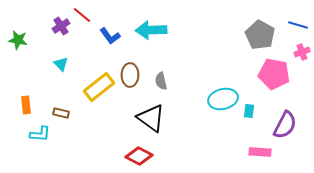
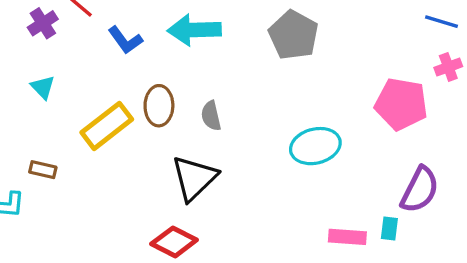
gray pentagon: (260, 35) -> (294, 35), moved
cyan rectangle: (249, 111) -> (389, 229), moved
black triangle: (151, 118) -> (194, 178), turned 40
pink rectangle: (260, 152) -> (347, 237), moved

